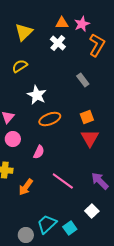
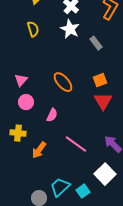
yellow semicircle: (20, 66) -> (33, 29), turned 105
white star: (37, 95) -> (70, 29), moved
orange ellipse: (50, 119) -> (63, 82), turned 70
white square: (92, 211) -> (105, 174), size x1.5

